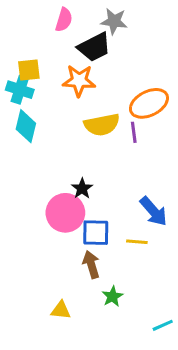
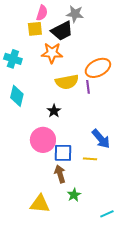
yellow square: (29, 70) -> (35, 29), moved
cyan diamond: (26, 126) -> (17, 96), moved
black star: (82, 188) -> (54, 111), moved
yellow triangle: (61, 310) -> (40, 204), size x1.5

